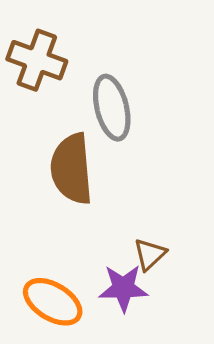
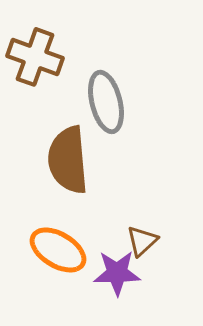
orange ellipse: (53, 302) -> (58, 250), moved

